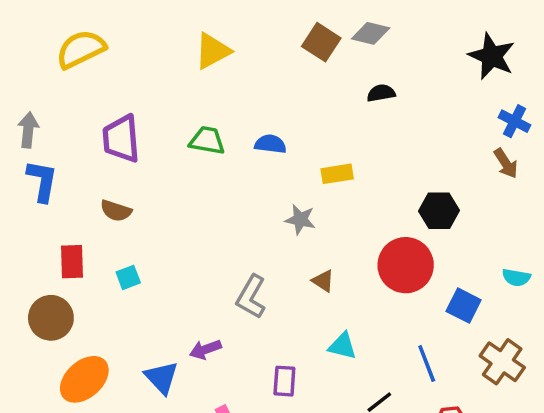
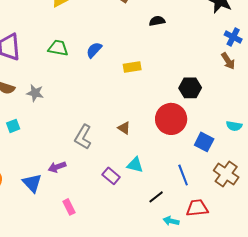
blue semicircle: (270, 144) -> (94, 50), turned -54
gray star: (300, 219) -> (35, 93), moved
purple rectangle: (284, 381) -> (111, 176), moved, turned -54

